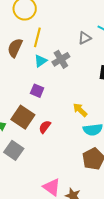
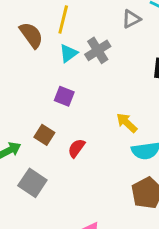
brown semicircle: (15, 48) -> (31, 35), turned 120
brown square: (23, 117) -> (44, 135), size x0.6

